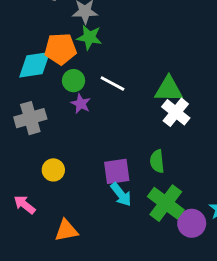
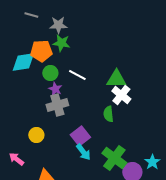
gray cross: (30, 118) -> (57, 105), moved
green semicircle: (157, 161) -> (108, 114), moved
purple square: (117, 171) -> (80, 136), turned -30

